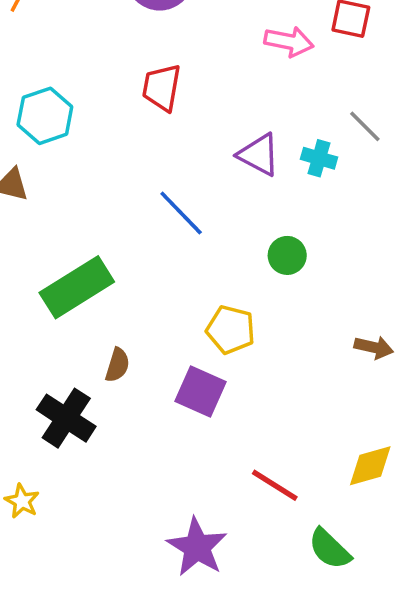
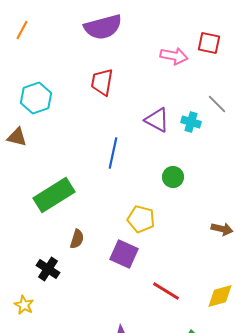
blue line: (181, 213) -> (113, 153), turned 56
black cross: (66, 418) -> (48, 269), size x0.7
red line: (275, 485) -> (166, 291), moved
yellow star: (22, 501) -> (24, 305), moved

